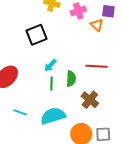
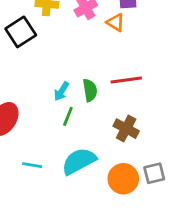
black square: (37, 35) -> (21, 32), moved
green semicircle: (71, 79) -> (90, 90), moved
green line: (51, 84) -> (68, 116), turned 32

